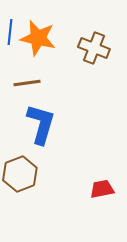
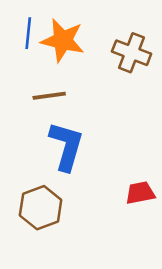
red trapezoid: (102, 189) -> (140, 193), moved

